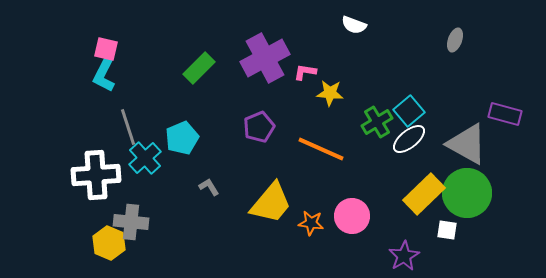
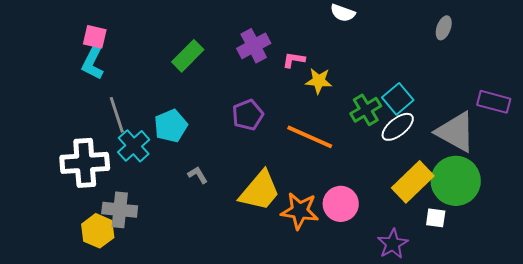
purple cross: (265, 58) -> (254, 46), size x0.7
orange star: (311, 223) -> (300, 211), size x1.5

